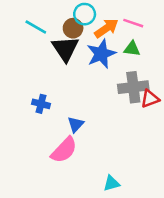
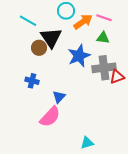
brown circle: (73, 28) -> (39, 48), moved
blue star: (101, 54) -> (79, 56), moved

